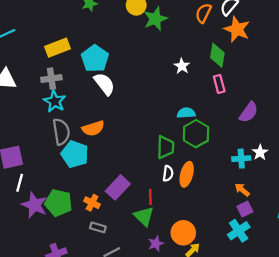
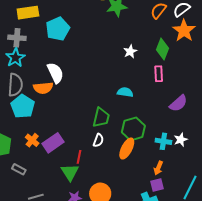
white semicircle: (104, 84) -> (55, 73), moved
green hexagon: (196, 134) -> (133, 129), moved
orange ellipse: (187, 174) -> (127, 149), moved
orange arrow: (242, 190) -> (158, 168), turned -120
orange cross: (92, 203) -> (32, 140), moved
gray rectangle: (98, 227) -> (19, 169), moved

